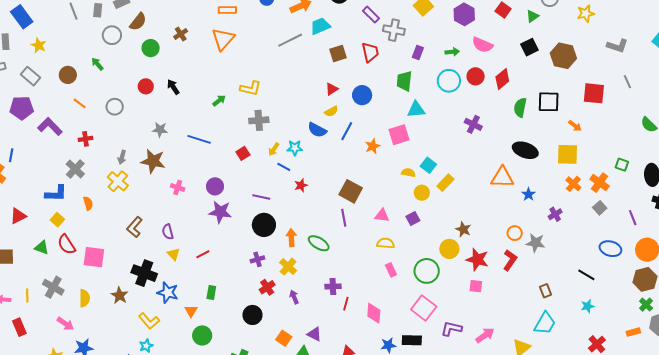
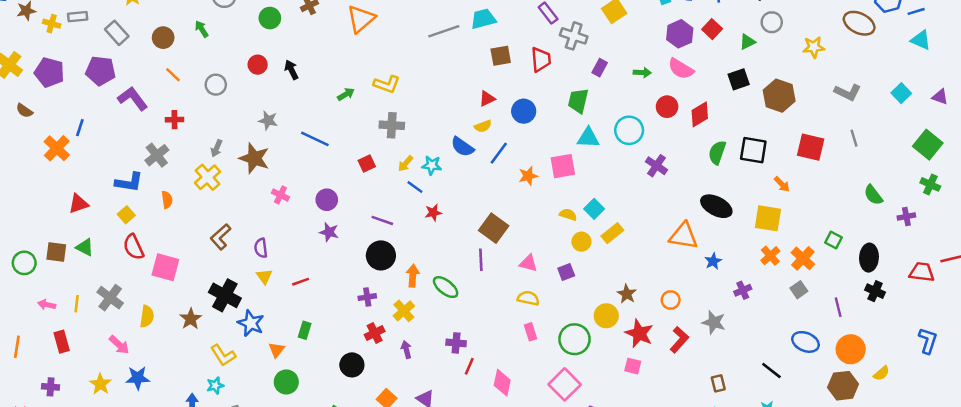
purple hexagon: (464, 14) -> (680, 34), moved
cyan circle: (449, 81) -> (629, 130), moved
purple star: (220, 212) -> (329, 232), size x0.7
orange circle: (515, 233) -> (671, 300), moved
green triangle: (42, 248) -> (85, 247), moved

